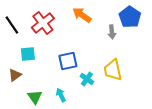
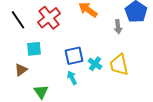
cyan cross: (87, 79) -> (95, 64), moved
cyan arrow: (61, 95) -> (72, 78), moved

